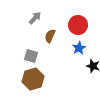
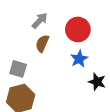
gray arrow: (35, 18) -> (40, 21), moved

